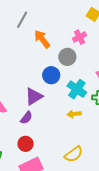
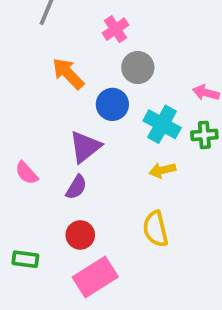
pink cross: (80, 37) -> (116, 29), moved
orange arrow: (42, 39) -> (68, 74), moved
yellow semicircle: (74, 154) -> (155, 229), moved, turned 120

